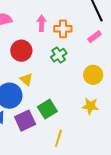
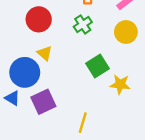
yellow circle: (93, 75) -> (126, 32), moved
green square: (47, 109) -> (98, 66), moved

